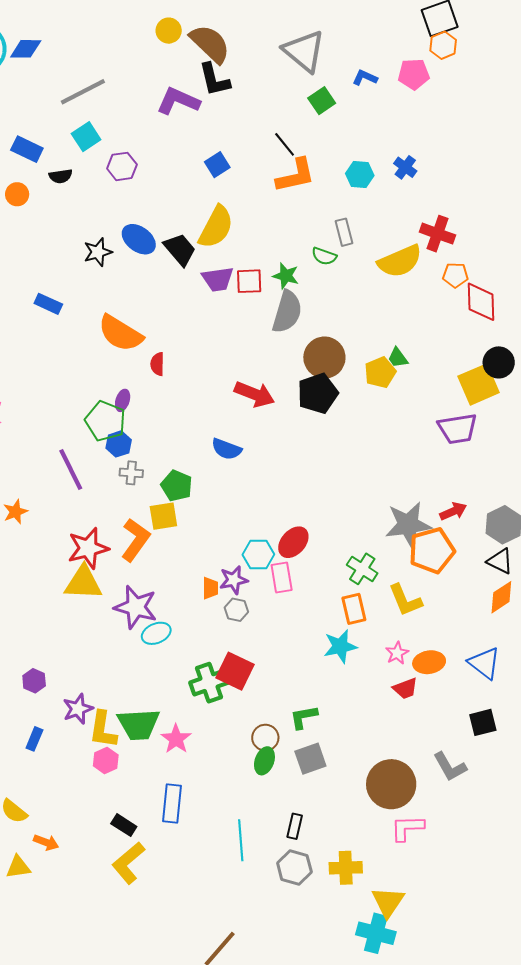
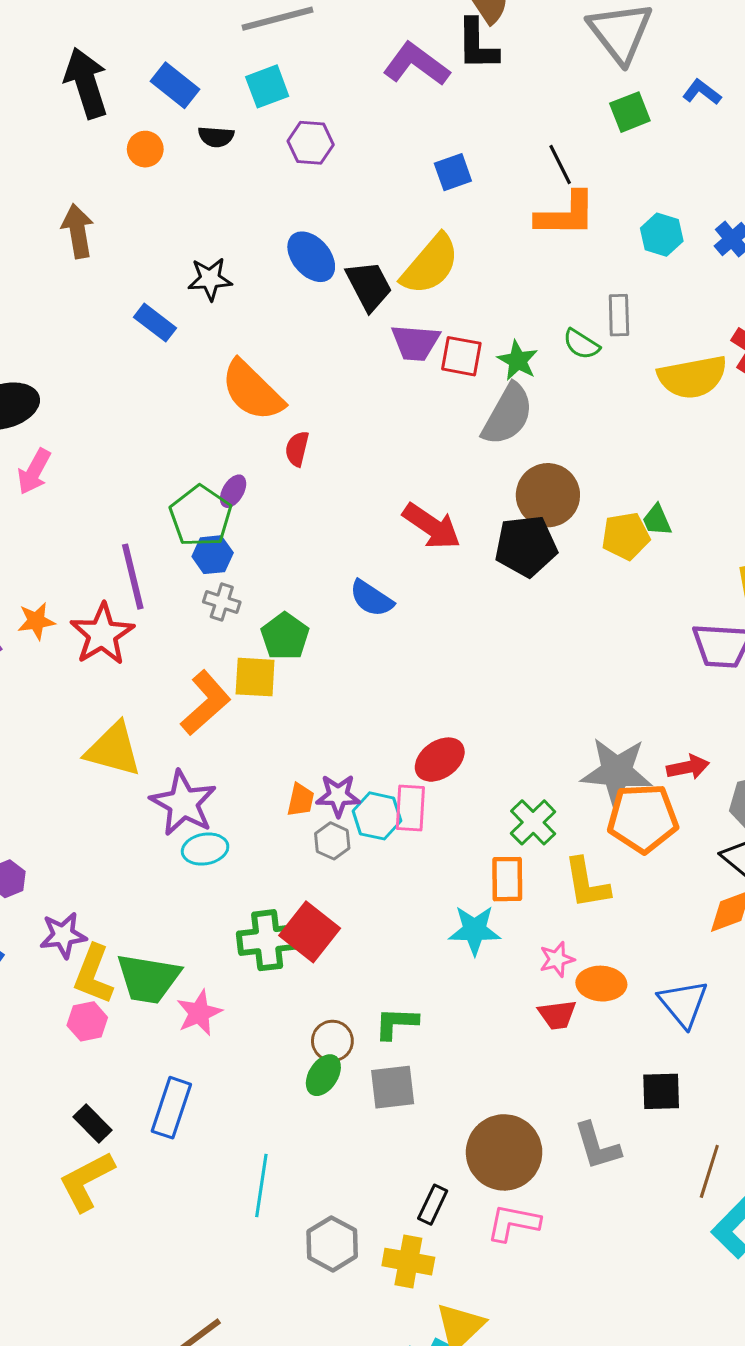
black star: (98, 252) -> (210, 279), moved
red star: (88, 548) -> (102, 634), moved, turned -30
cyan hexagon: (258, 555) -> (377, 816), moved
black rectangle: (295, 826) -> (433, 1205), moved

